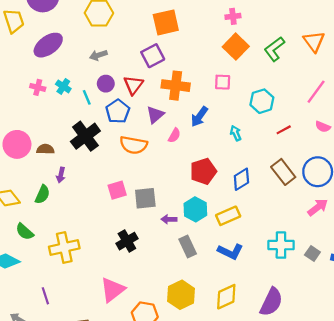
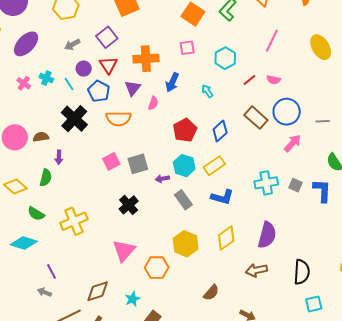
purple square: (153, 56) -> (107, 37), moved
pink cross: (38, 87) -> (24, 83), turned 32
pink semicircle: (323, 127) -> (274, 80), moved
purple line: (45, 296) -> (52, 271), moved

